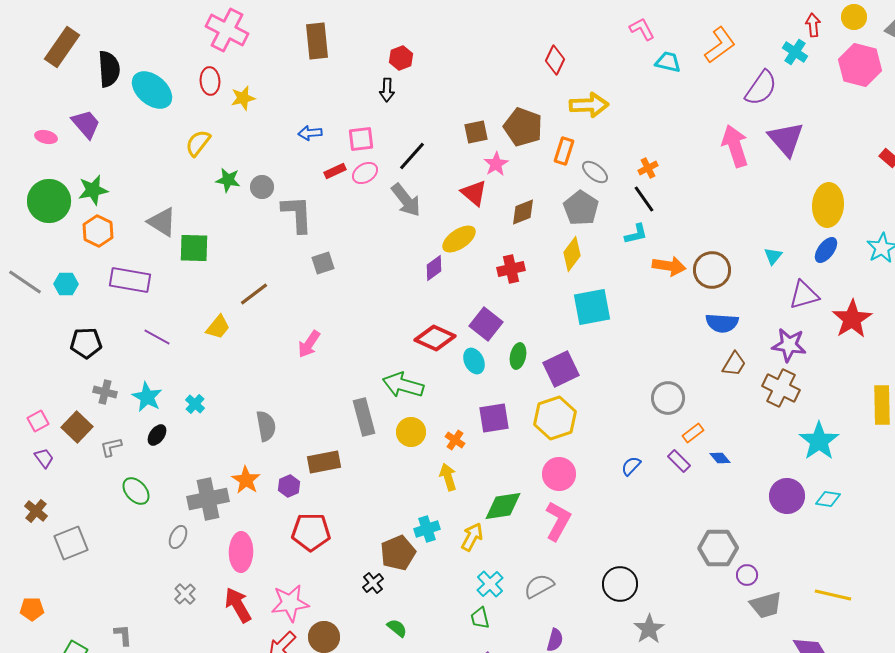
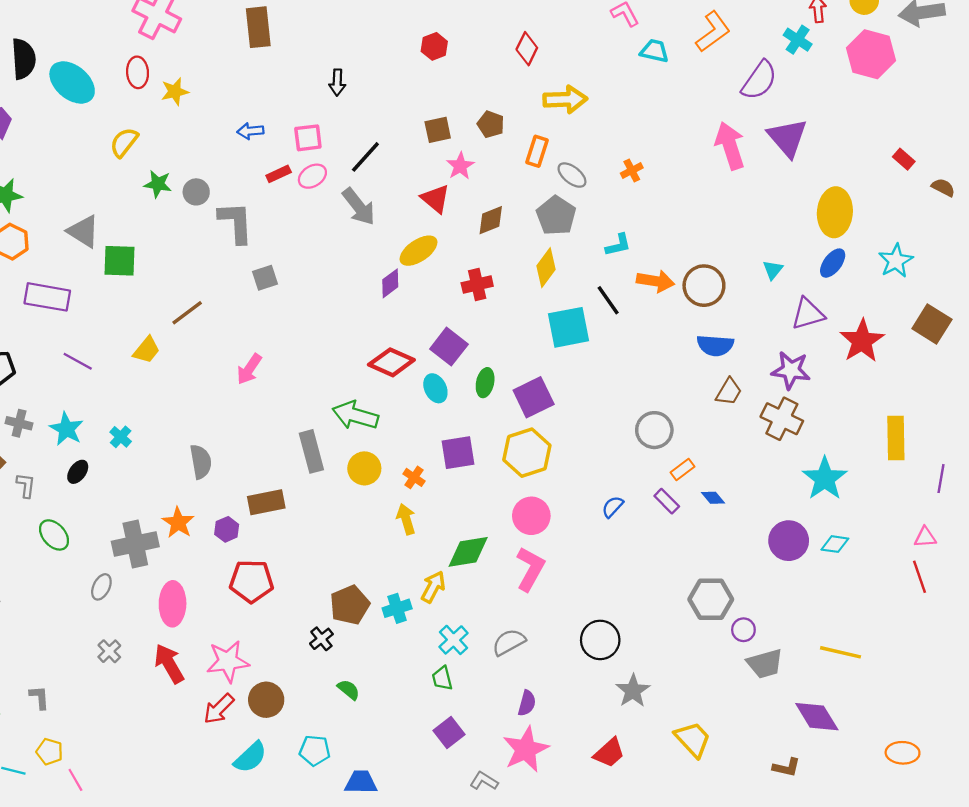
red hexagon: (401, 58) -> (434, 46), moved
brown pentagon: (523, 127) -> (491, 124), size x0.6
black line: (644, 199) -> (608, 300), moved
gray L-shape: (111, 447) -> (26, 485), turned 110
cyan cross: (427, 529) -> (397, 608), moved

